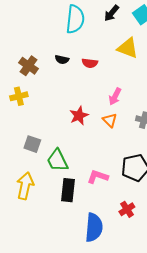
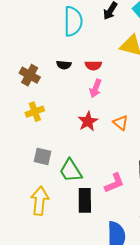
yellow cross: (19, 96) -> (35, 112), moved
pink arrow: (115, 96) -> (96, 88), moved
pink L-shape: (98, 177) -> (114, 183), turned 145

